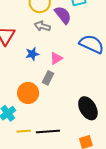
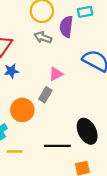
purple semicircle: (63, 15) -> (66, 27), turned -138
blue star: (32, 54) -> (11, 71), moved
black line: (48, 131) -> (57, 146), moved

